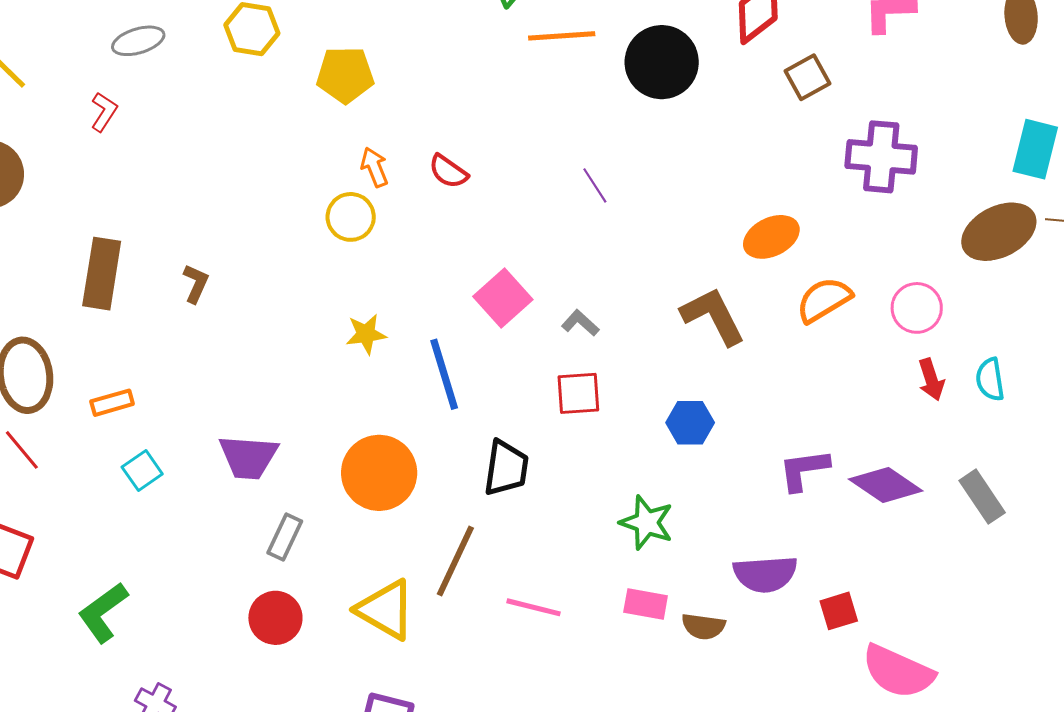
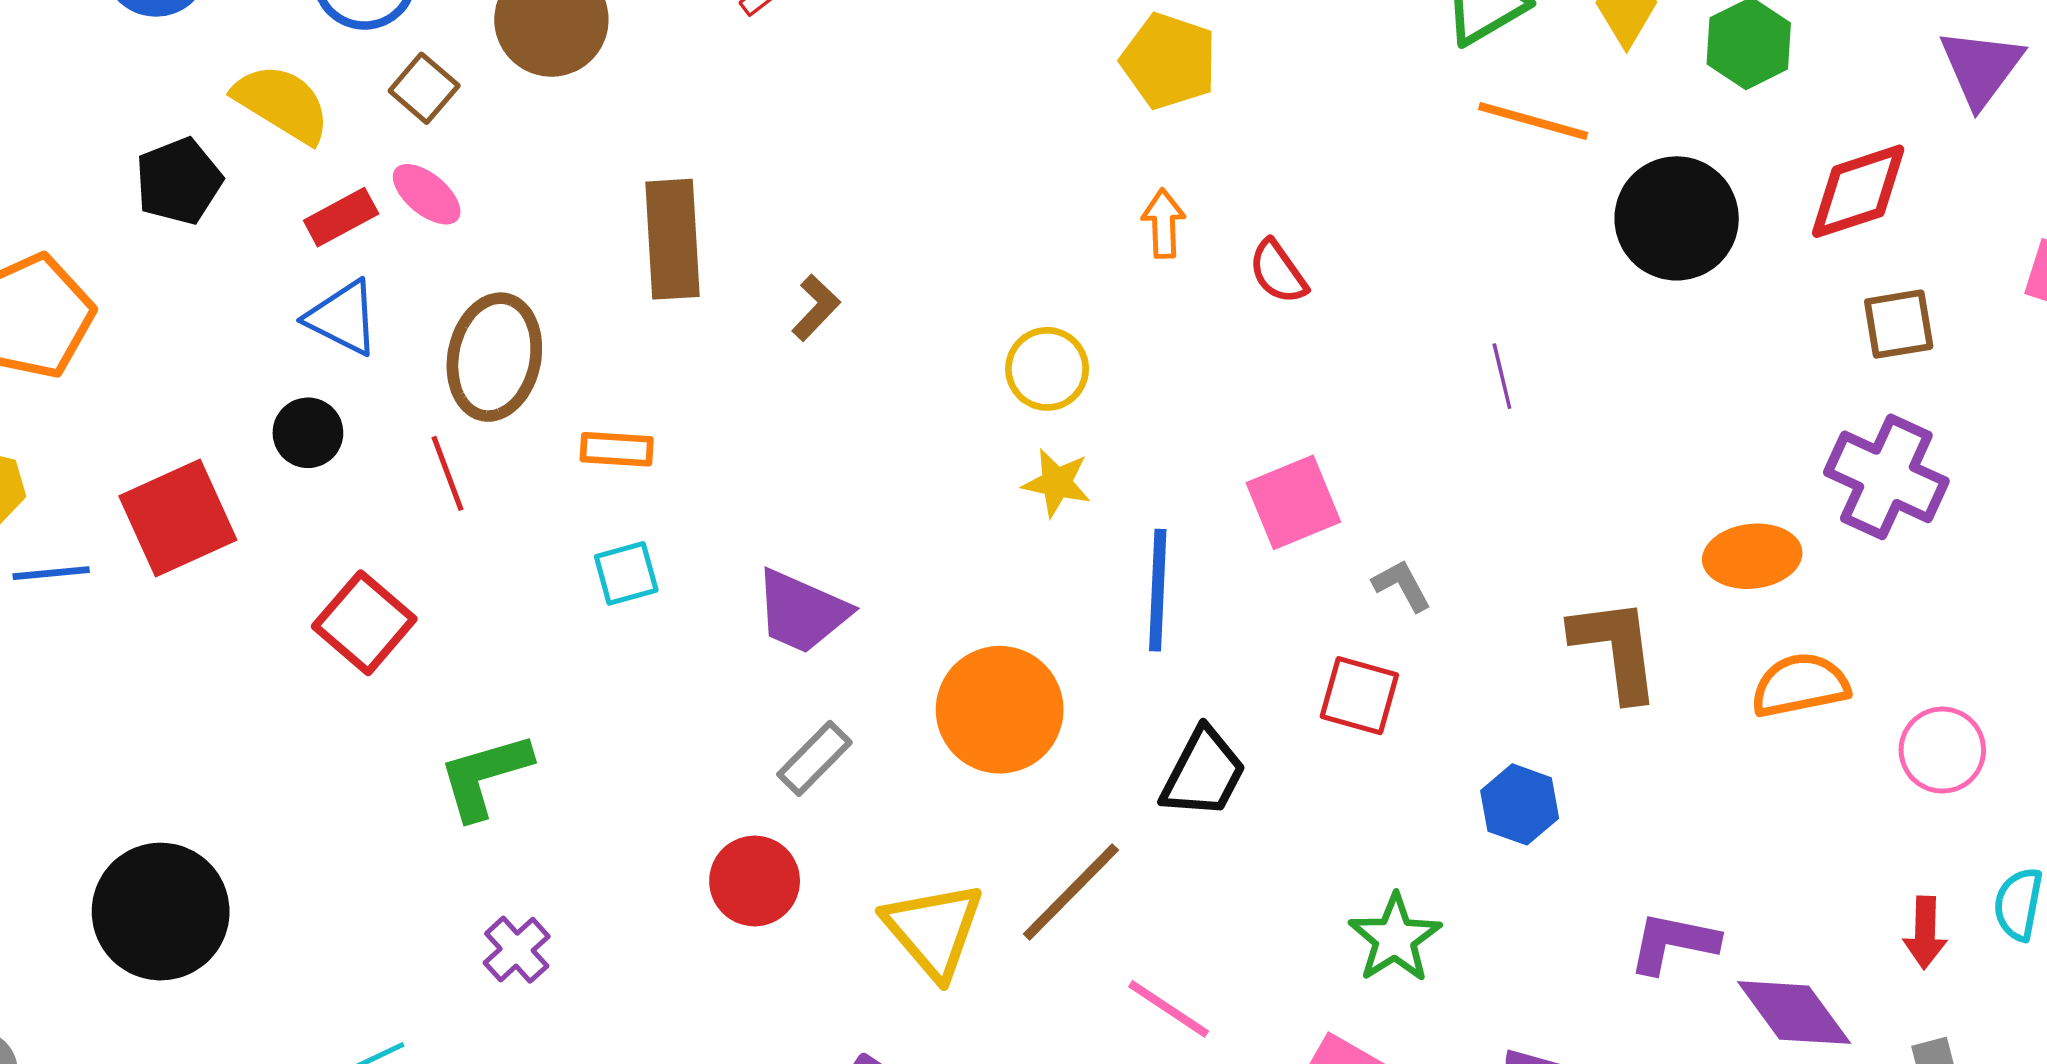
purple cross: (881, 157) -> (1886, 477), moved
yellow circle: (351, 217) -> (1047, 369), moved
brown rectangle: (102, 274) -> (673, 239), turned -32
red arrow: (931, 380) -> (1925, 933), moved

